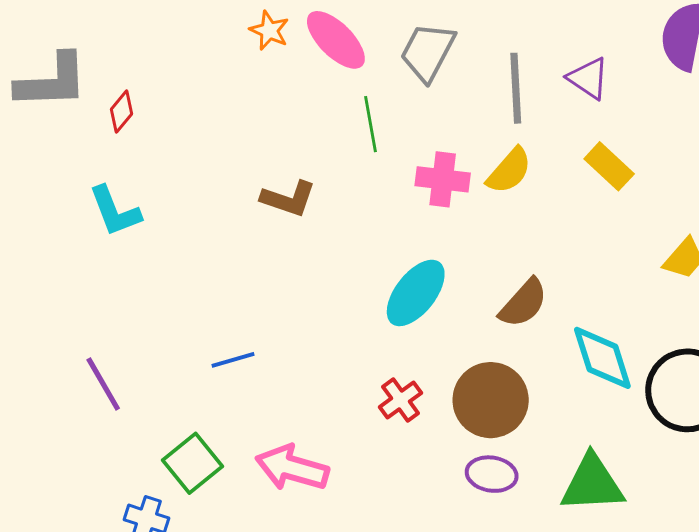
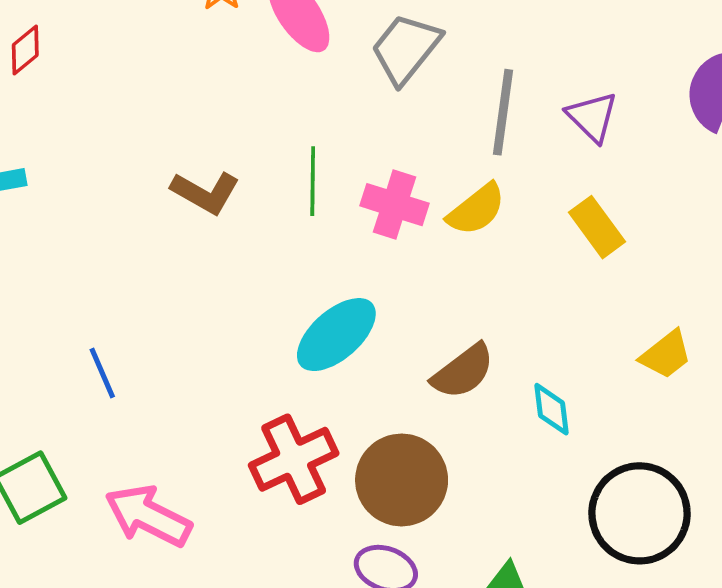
green line: (370, 124) -> (313, 181), moved
cyan diamond: (602, 358) -> (551, 409), moved, size x0.6
blue line: (233, 360) -> (102, 373), turned 72
red cross: (400, 400) -> (294, 459), size x1.6

